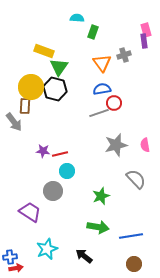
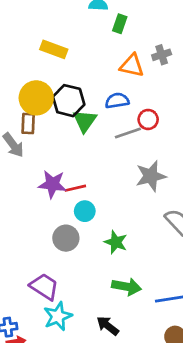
orange triangle: (102, 63) -> (132, 66), turned -42
green triangle: (59, 67) -> (85, 121), moved
blue semicircle: (102, 89) -> (117, 101), moved
purple star: (43, 151) -> (52, 184), size x1.5
green star: (101, 196) -> (116, 242), moved, turned -30
purple trapezoid: (30, 212) -> (44, 287), moved

